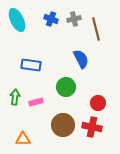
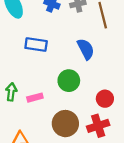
blue rectangle: (31, 65) -> (36, 44), moved
red cross: (92, 127) -> (98, 126), turned -30

